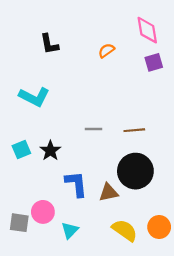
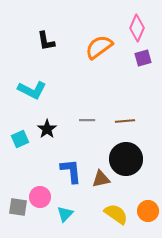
pink diamond: (147, 30) -> (137, 28), turned 32
orange semicircle: (106, 51) -> (99, 47), size x1.8
black star: (50, 151) -> (47, 129), moved

